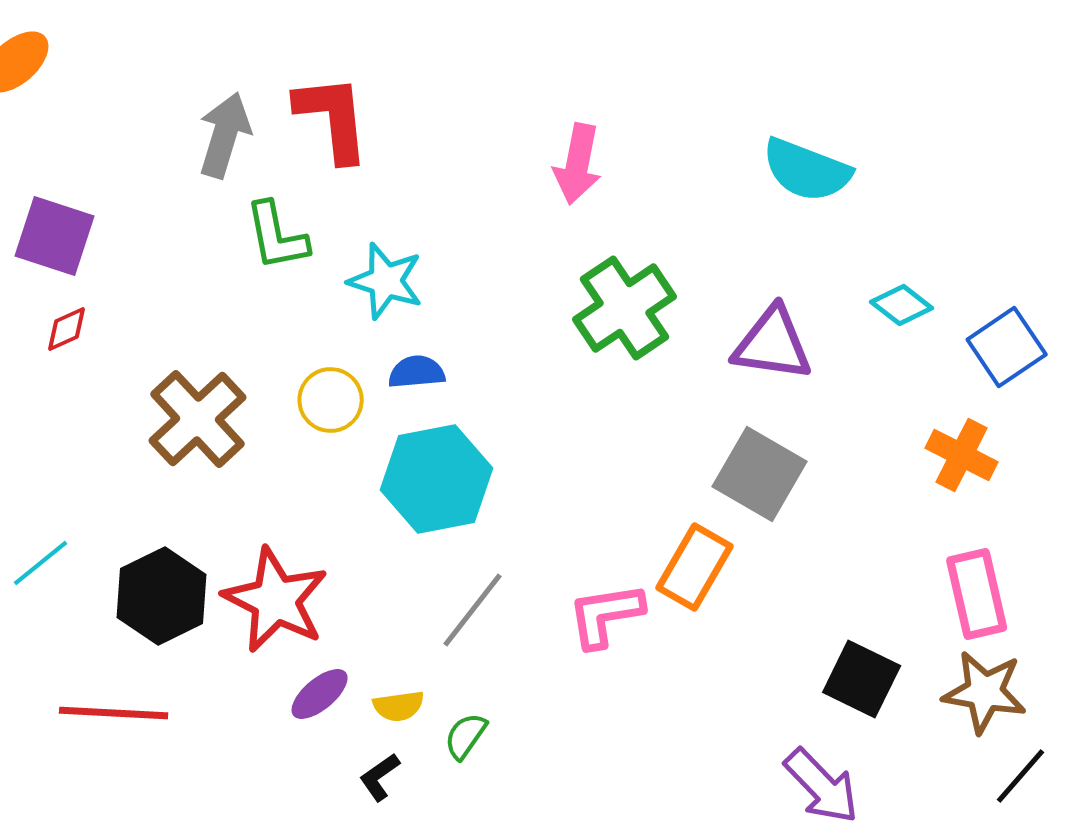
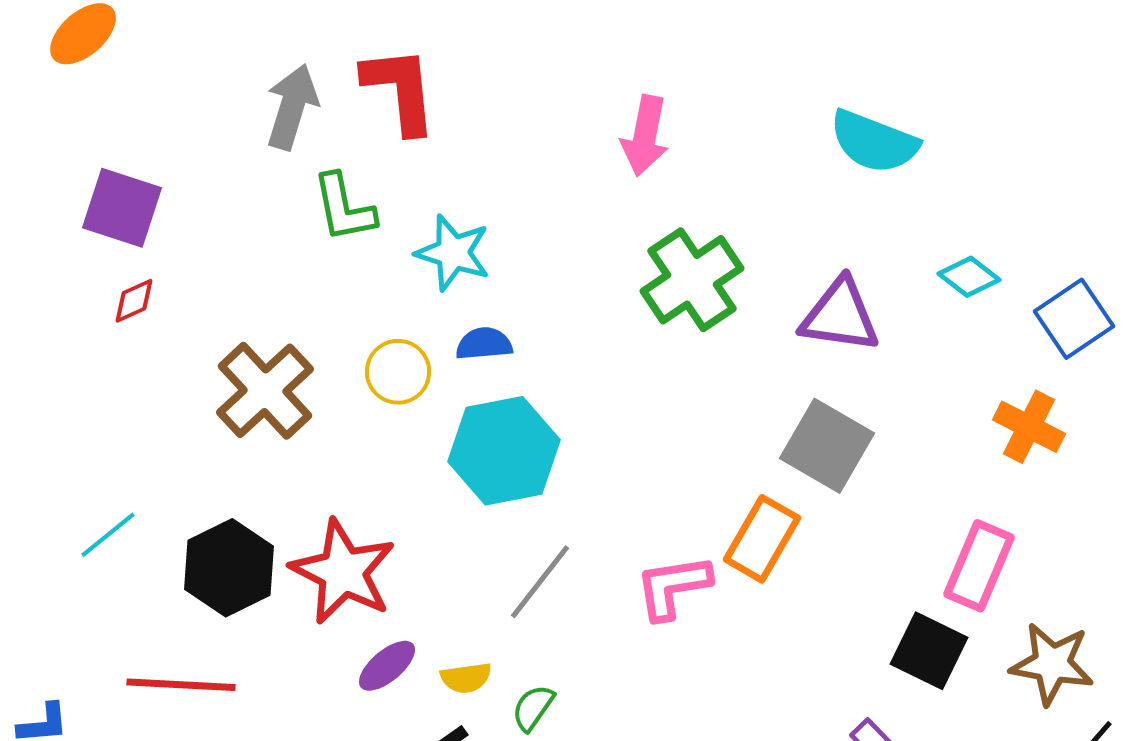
pink rectangle: (977, 594) -> (979, 566), moved, turned 36

